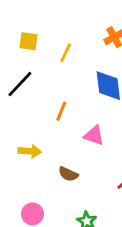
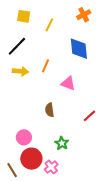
yellow arrow: (30, 151) -> (20, 71), moved
brown semicircle: (68, 174) -> (50, 110), turned 56

